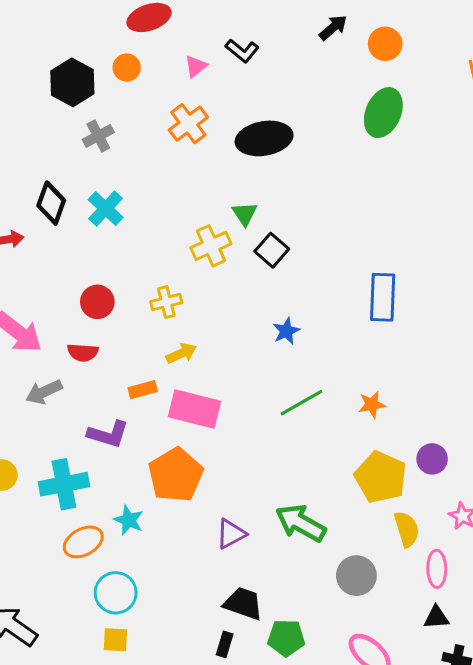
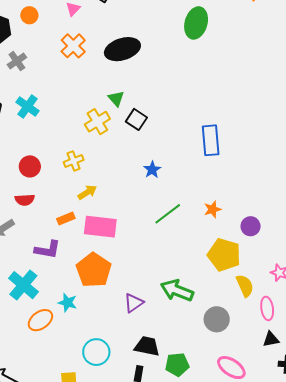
purple circle: (432, 459) -> (251, 226), moved
cyan cross: (64, 484) -> (23, 285), turned -32
cyan circle: (116, 593) -> (96, 352), moved

